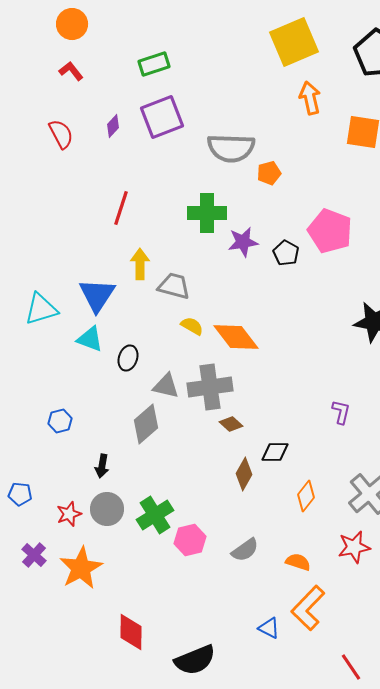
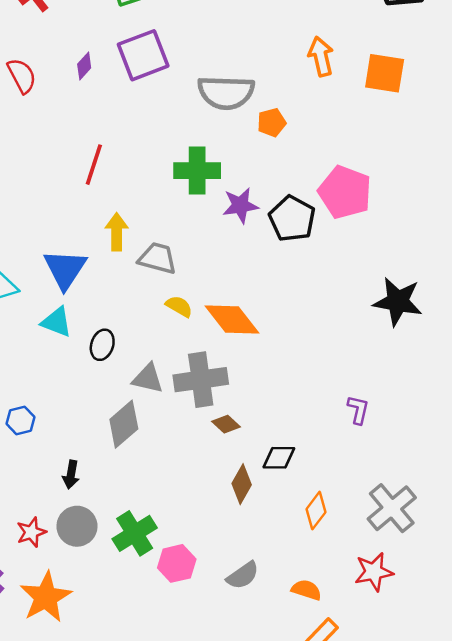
orange arrow: (310, 98) -> (321, 56), moved
black pentagon: (286, 253) -> (292, 219), size x1.5

